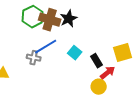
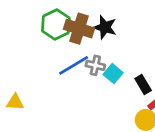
black star: (69, 19) -> (105, 27), turned -30
gray cross: (34, 58) -> (95, 65), moved

